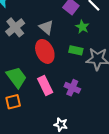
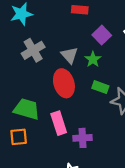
green star: (82, 27) -> (93, 59), moved
green trapezoid: (17, 77) -> (27, 109), turned -45
purple cross: (72, 88) -> (83, 138), moved, turned -35

